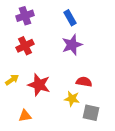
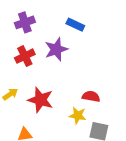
blue rectangle: (70, 18) -> (75, 25), turned -35
purple star: (72, 45) -> (56, 49), moved

